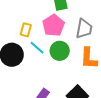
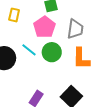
yellow rectangle: (26, 30) -> (14, 15), moved

